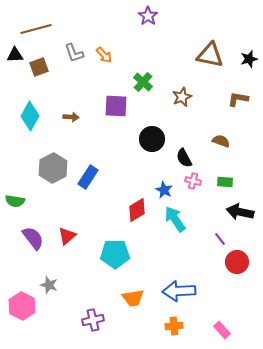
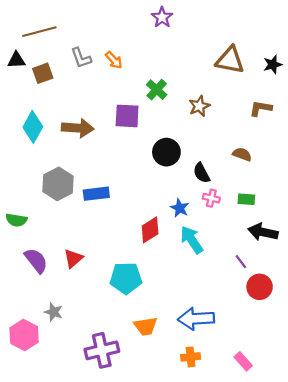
brown arrow: (71, 117) -> (78, 128), size x1.8
blue rectangle: (88, 177) -> (96, 194), turned 50
purple cross: (93, 320) -> (102, 350), size x1.4

